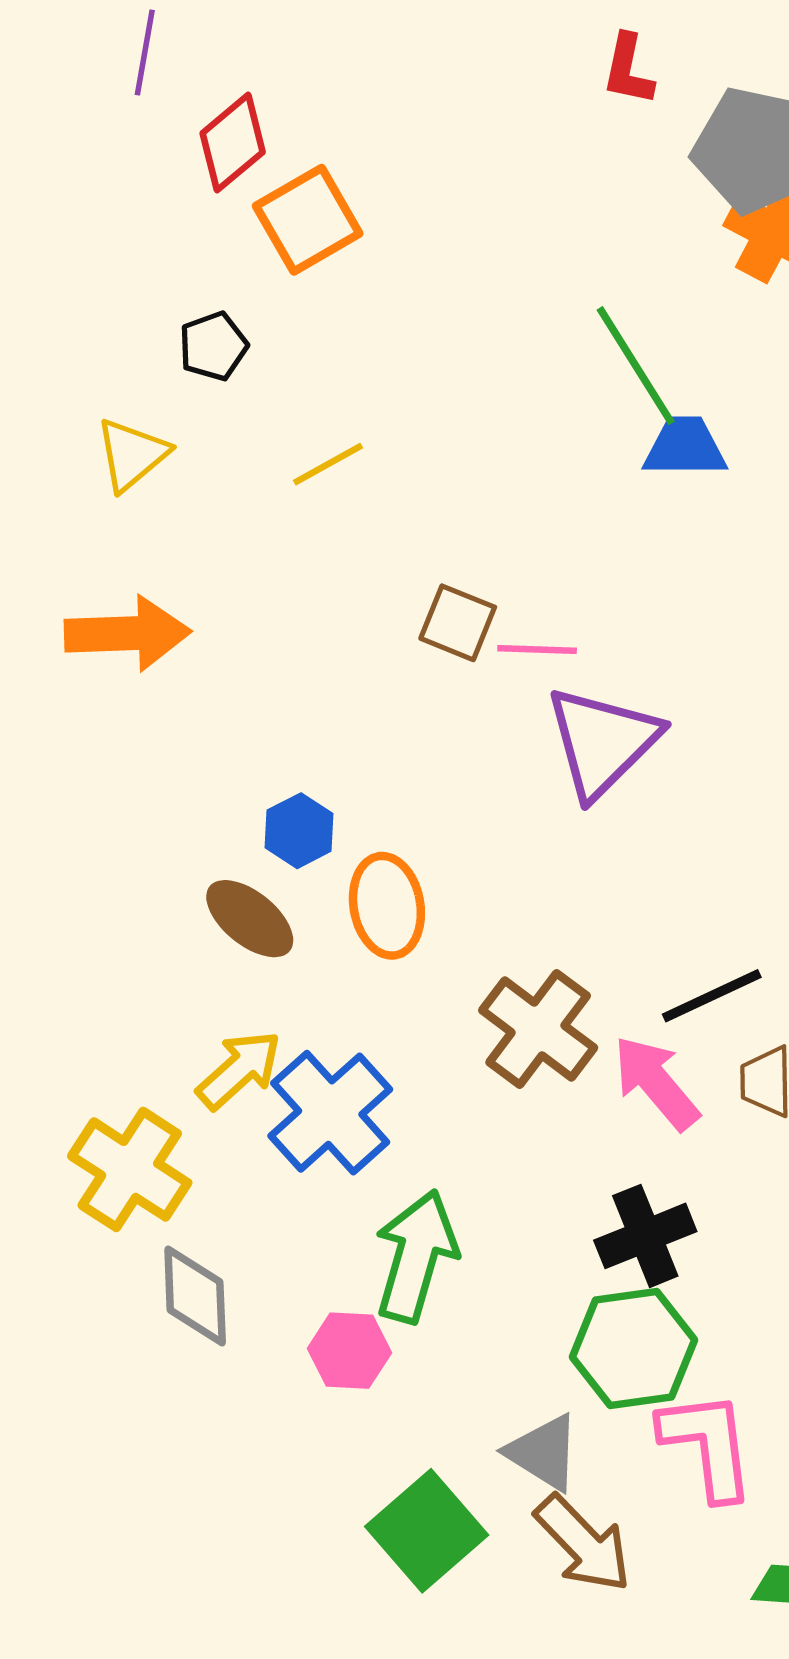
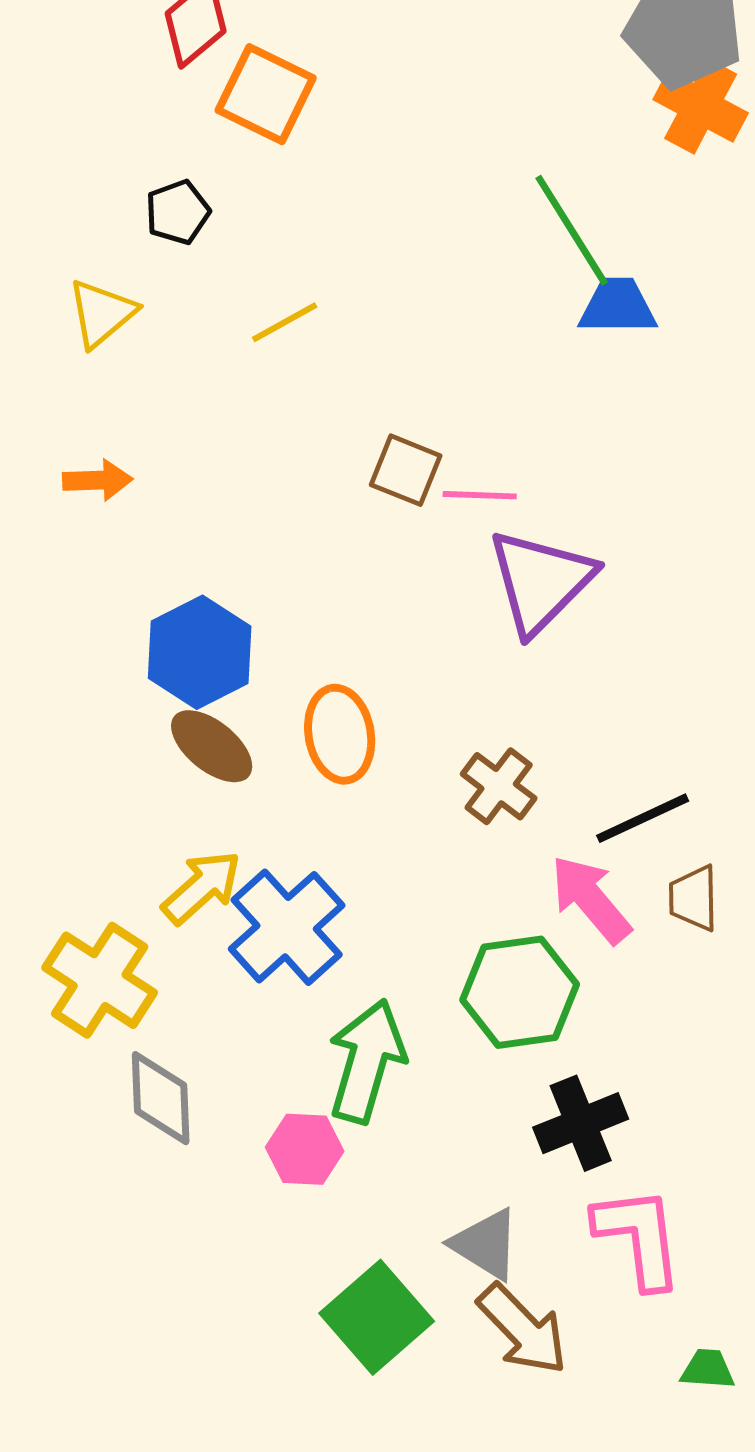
orange square: (308, 220) -> (266, 94), turned -34
orange arrow: (128, 633) -> (98, 480), size x0.6
blue hexagon: (299, 831) -> (200, 652), moved, size x1.6
brown cross: (538, 1029) -> (499, 786), moved, size x0.7
black cross: (645, 1236) -> (581, 1123), moved
green hexagon: (633, 1348) -> (520, 992), moved

